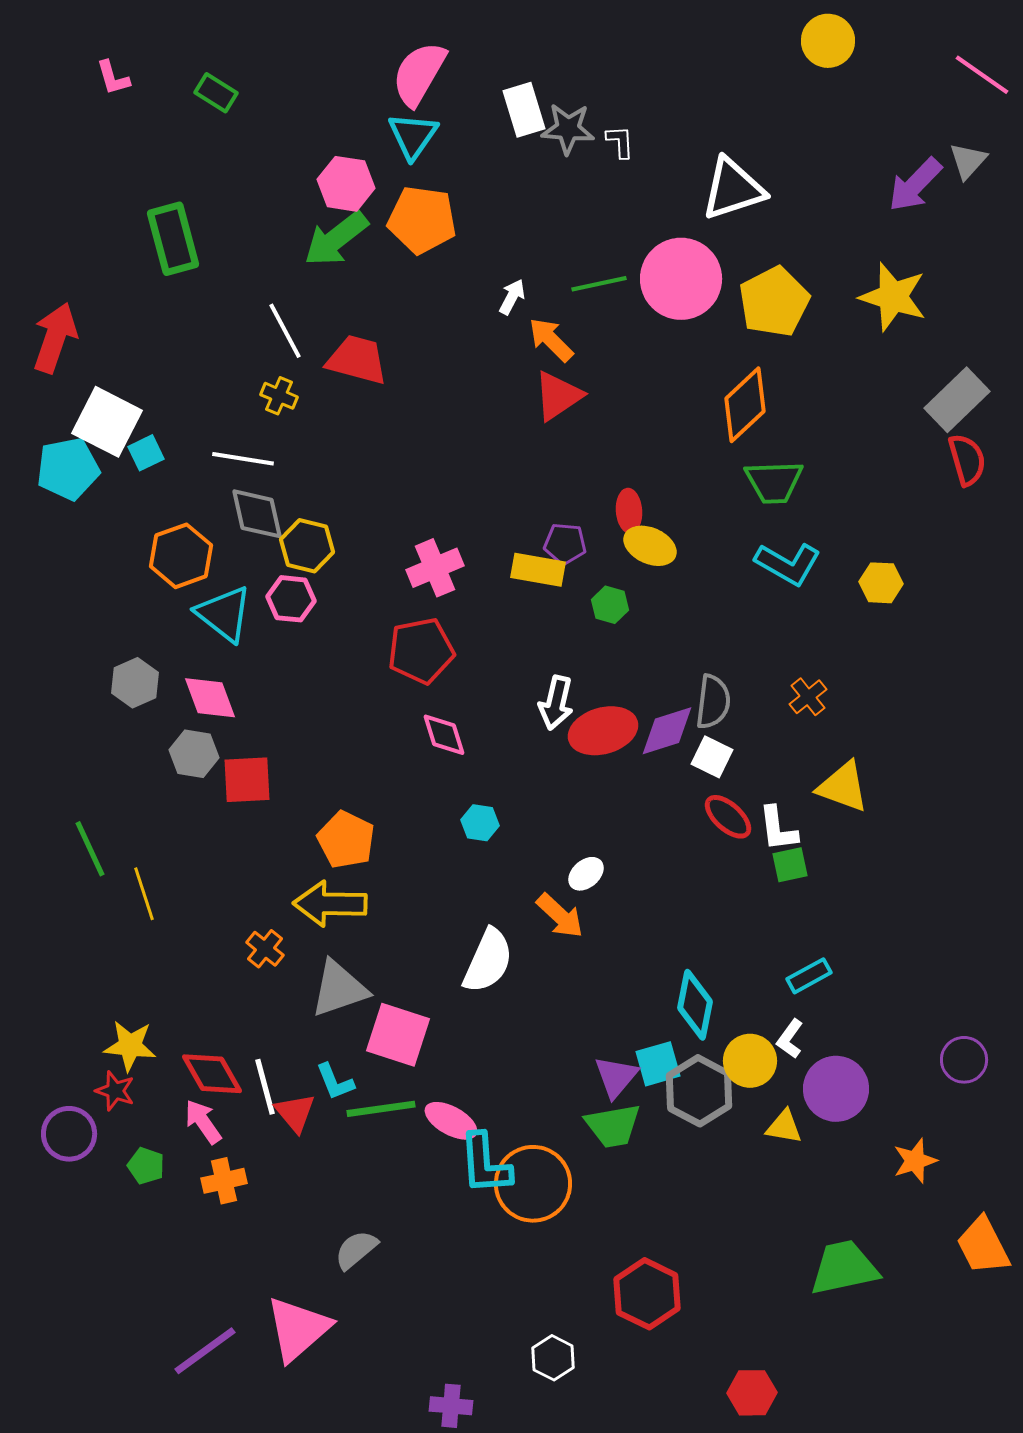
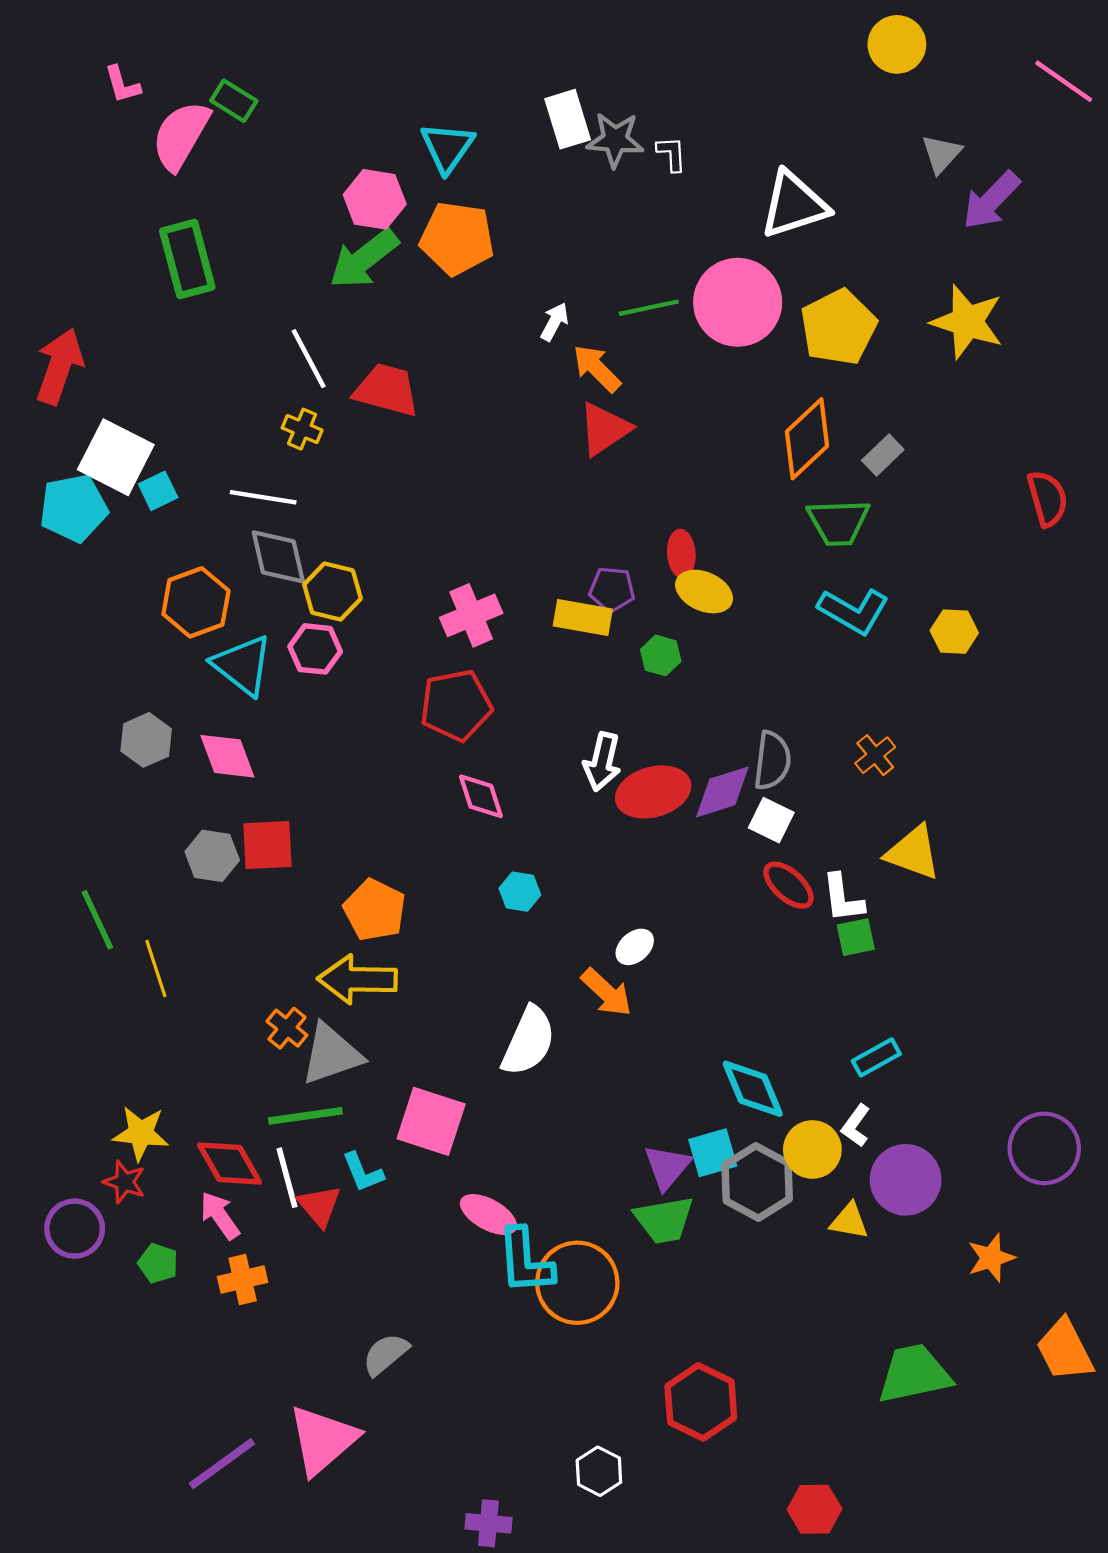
pink semicircle: (419, 74) -> (181, 135), moved
gray triangle: (968, 161) -> (941, 154), moved
gray rectangle: (957, 400) -> (883, 455), moved, size x0.6
gray hexagon: (194, 754) -> (212, 856), moved
gray triangle: (339, 989) -> (331, 1054), moved
cyan diamond: (695, 1005) -> (753, 1089), turned -34
purple circle: (964, 1060) -> (1044, 1148), size x1.4
green line: (381, 1109) -> (305, 1116), moved

